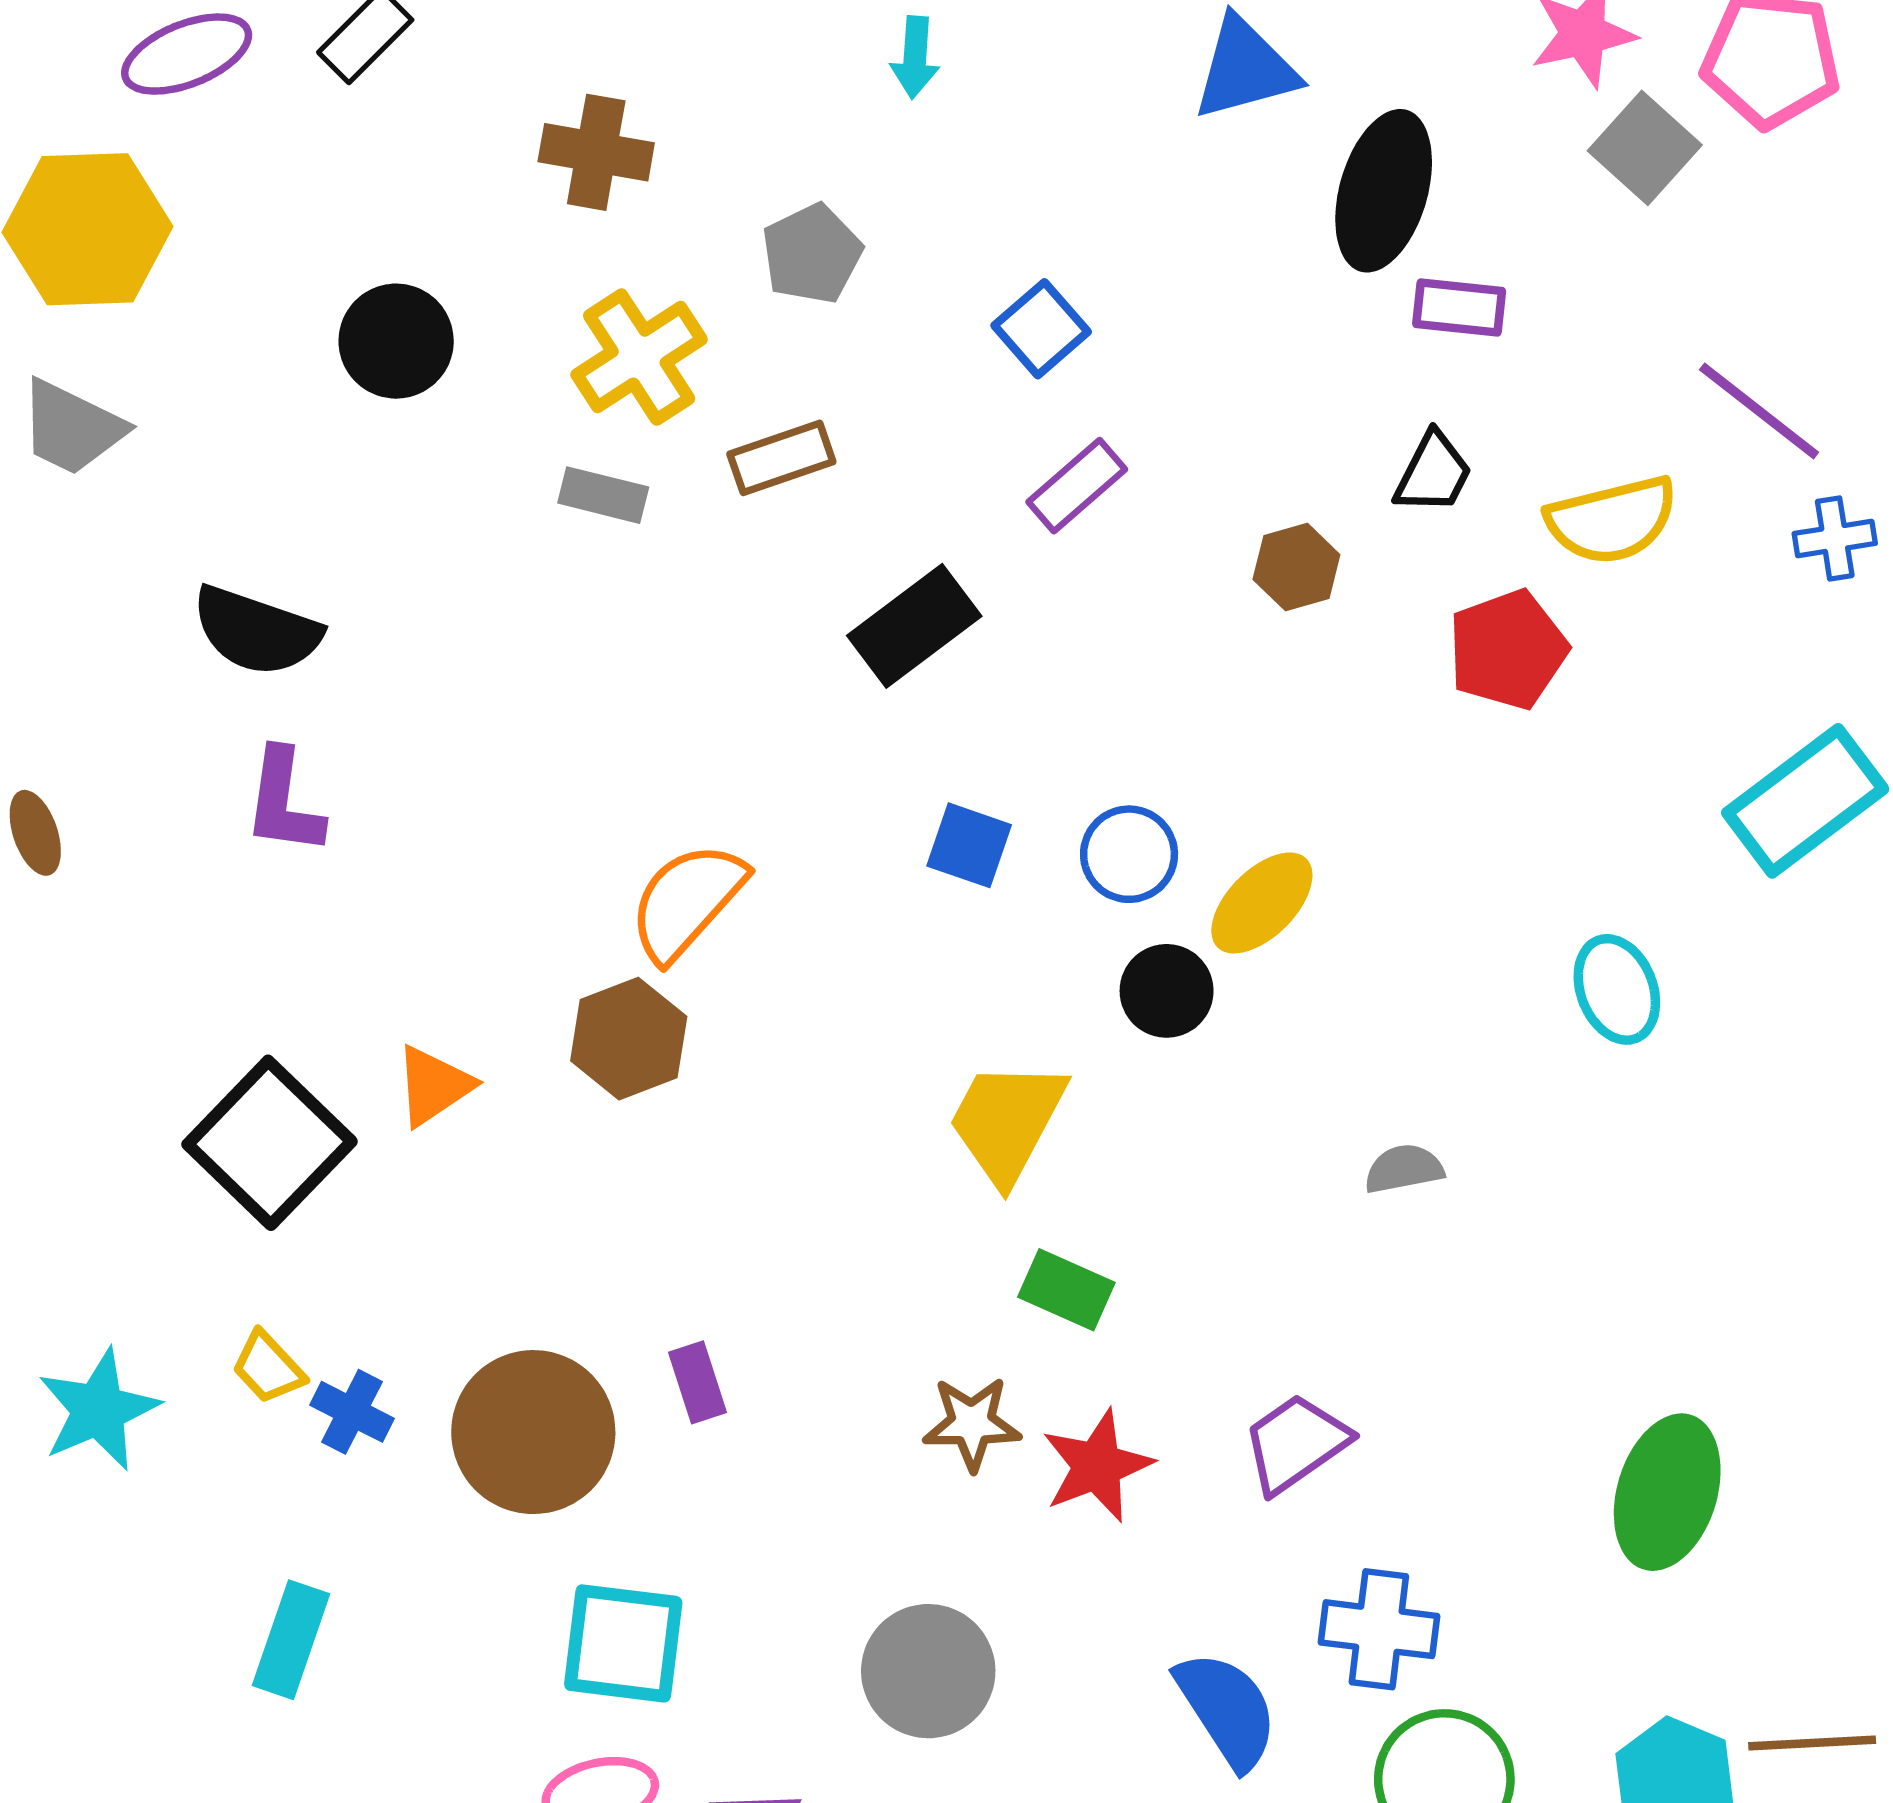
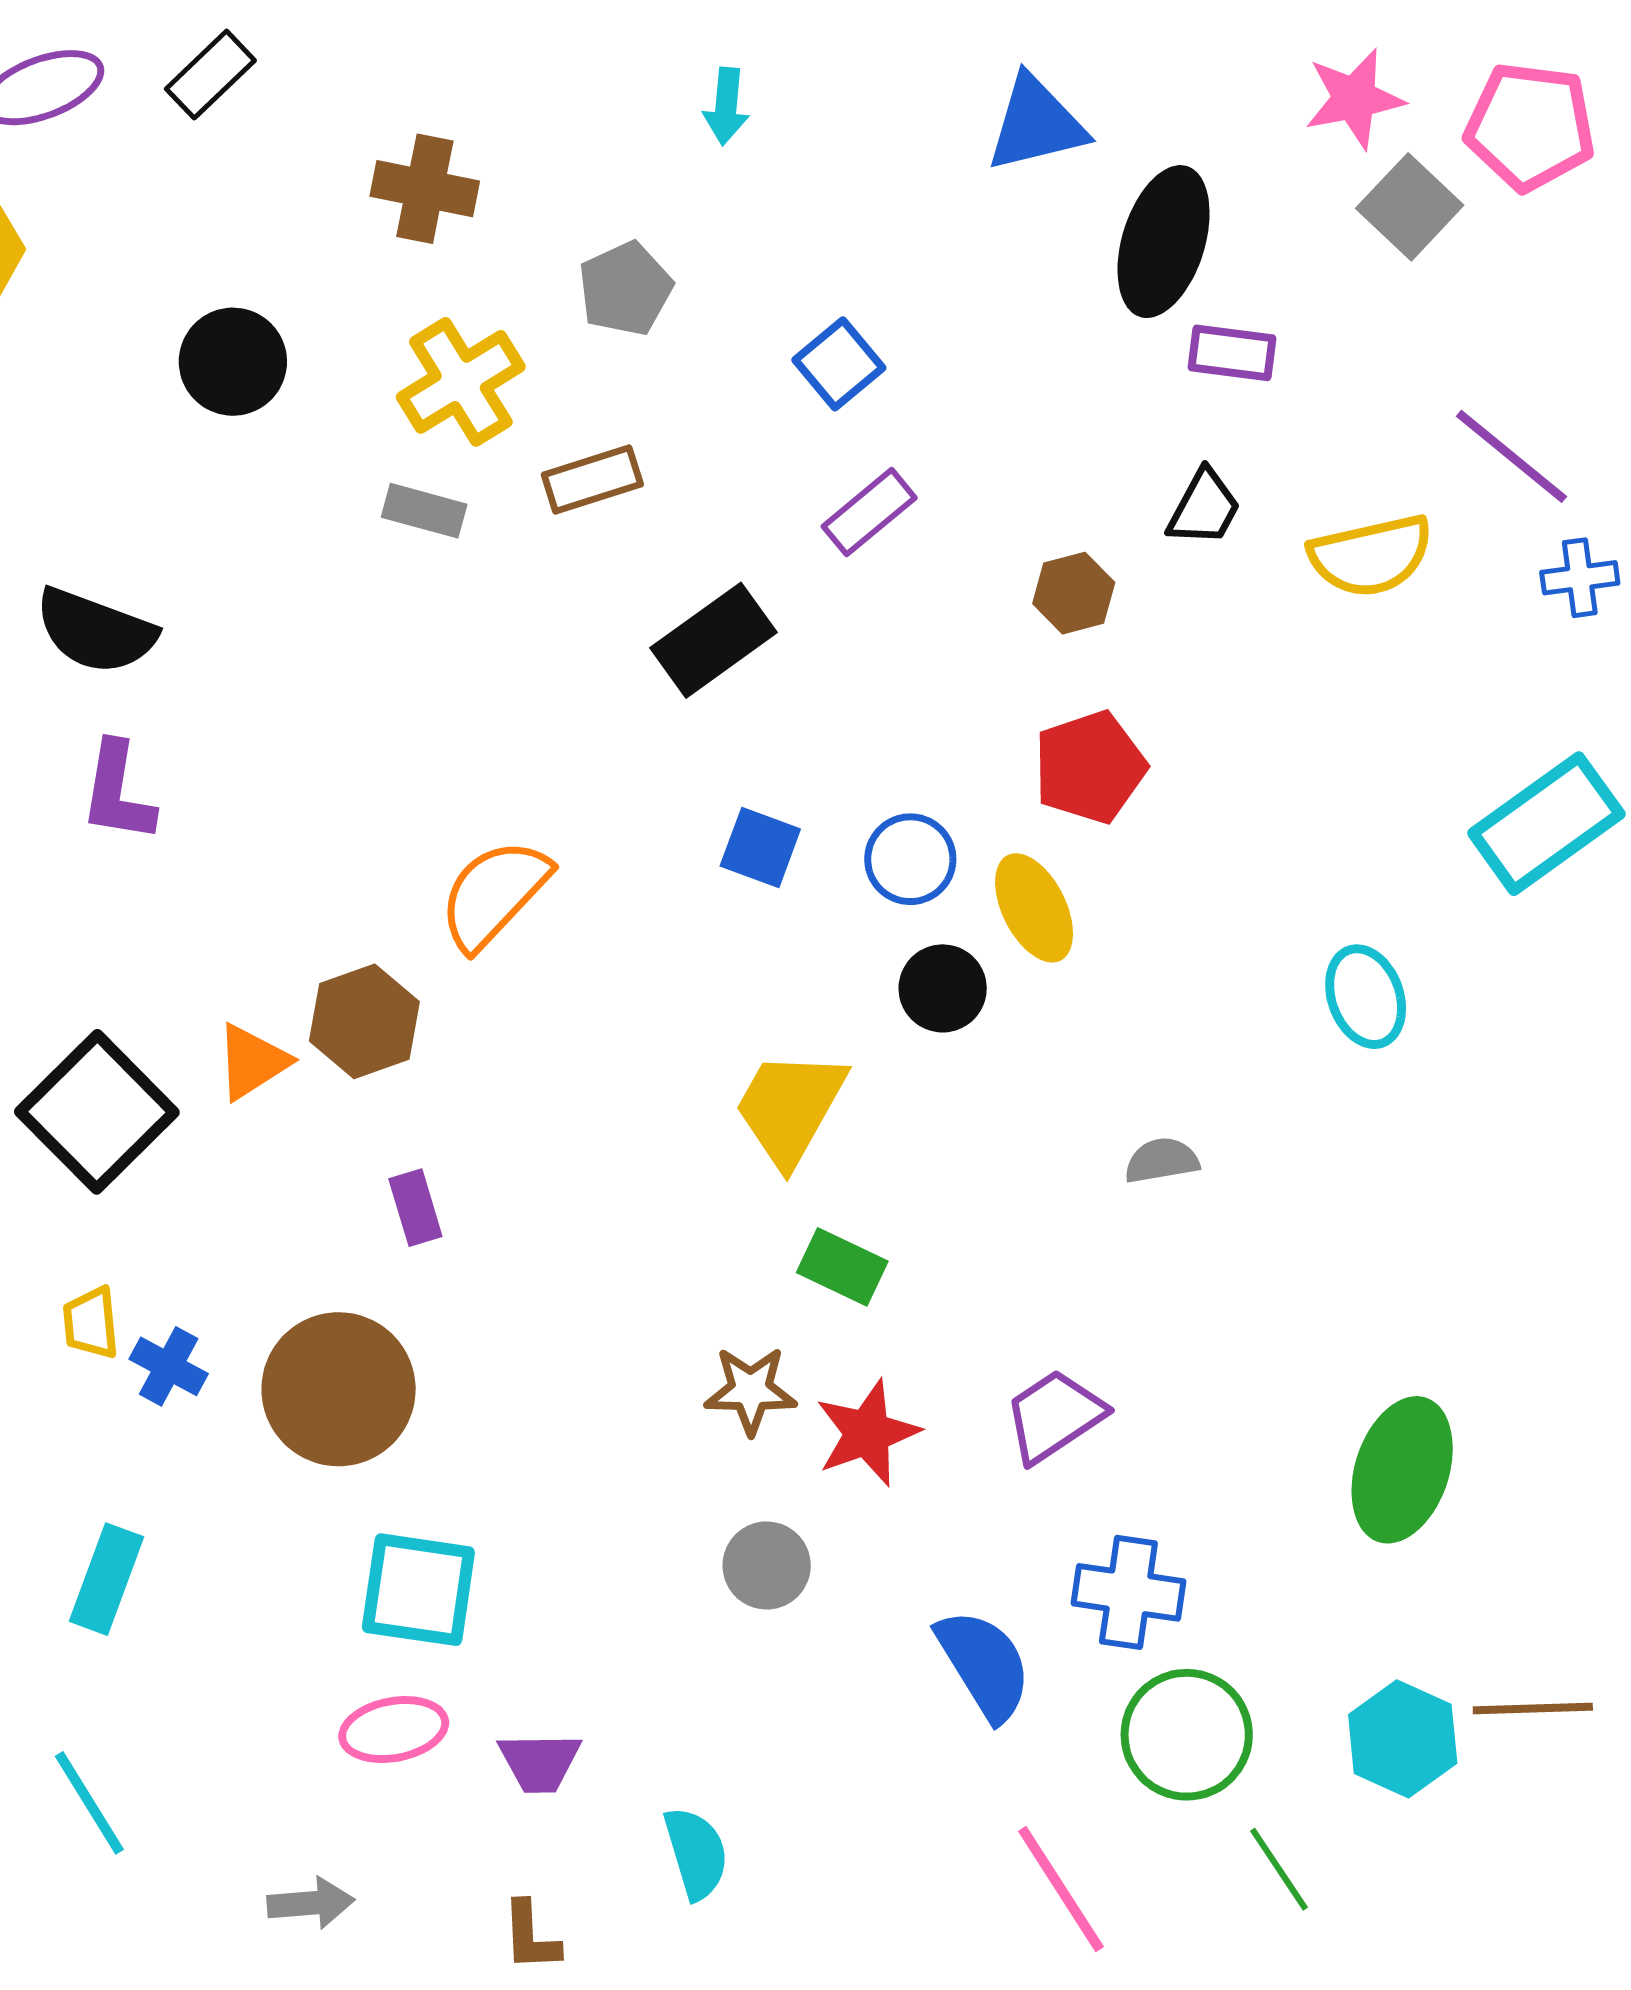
red pentagon: (1508, 650) -> (1090, 767), moved
yellow ellipse: (1262, 903) -> (1034, 908), turned -73
brown hexagon: (629, 1039) -> (364, 1021), moved
yellow trapezoid: (268, 1367) -> (91, 1323), turned 36
purple rectangle: (697, 1382) -> (415, 1208), moved
gray circle: (928, 1671) -> (767, 1565), moved, size x0.7

